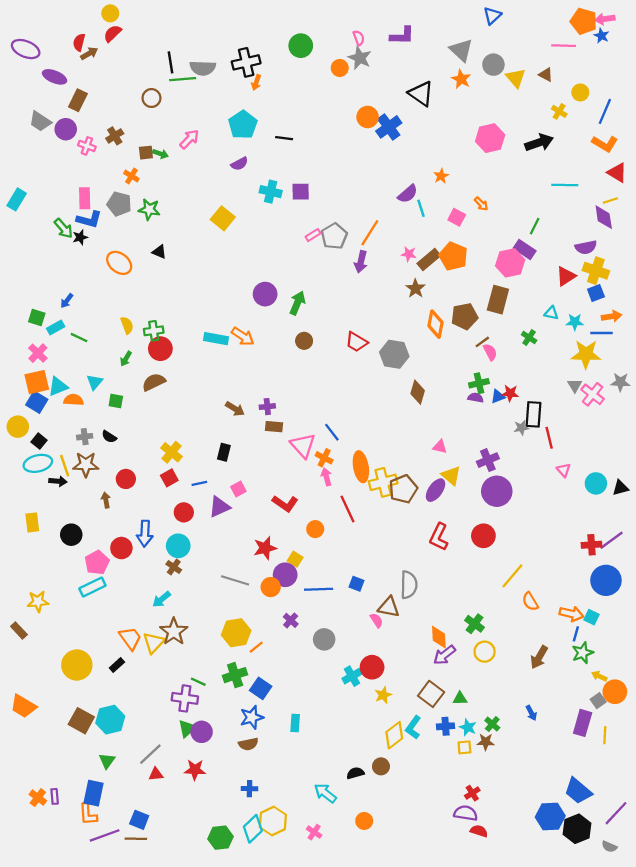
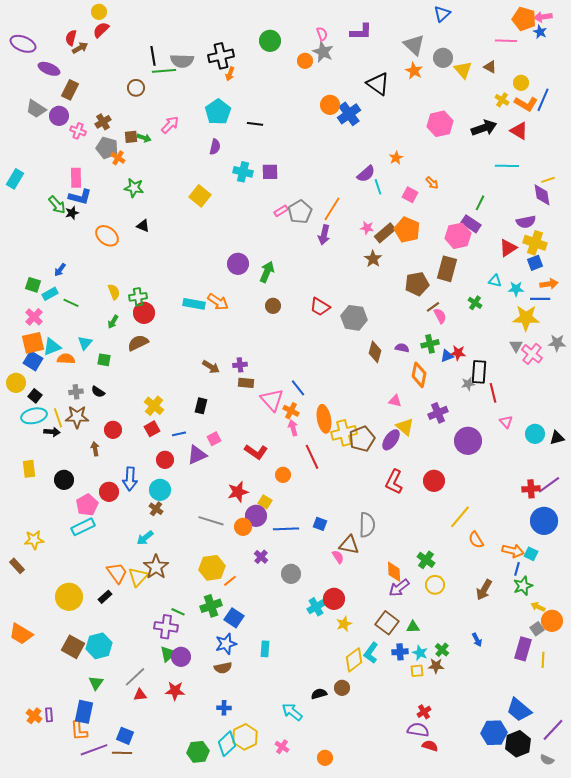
orange L-shape: (605, 144) -> (526, 104), moved
purple semicircle: (239, 164) -> (215, 147), turned -49
red triangle: (617, 173) -> (519, 131), moved
gray pentagon: (119, 204) -> (107, 148), moved
orange diamond: (436, 324) -> (419, 375), moved
purple semicircle: (476, 398) -> (402, 348), moved
purple circle: (497, 491) -> (468, 441), moved
orange circle: (364, 821) -> (325, 758), moved

